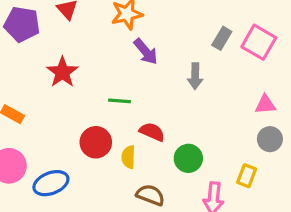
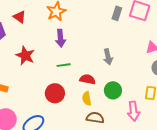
purple arrow: (146, 52) -> (60, 38), moved, turned 48
gray arrow: (195, 76) -> (108, 57), moved
yellow semicircle: (128, 157) -> (87, 99), moved

